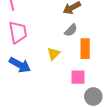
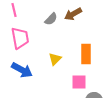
gray semicircle: (71, 30) -> (51, 19), moved

